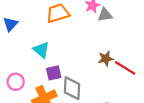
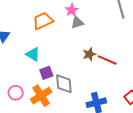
gray triangle: (105, 15) -> (77, 22), moved
pink circle: (16, 82) -> (16, 93), moved

